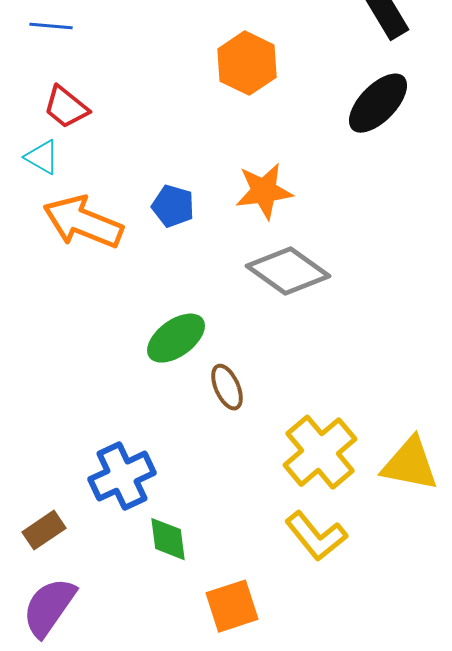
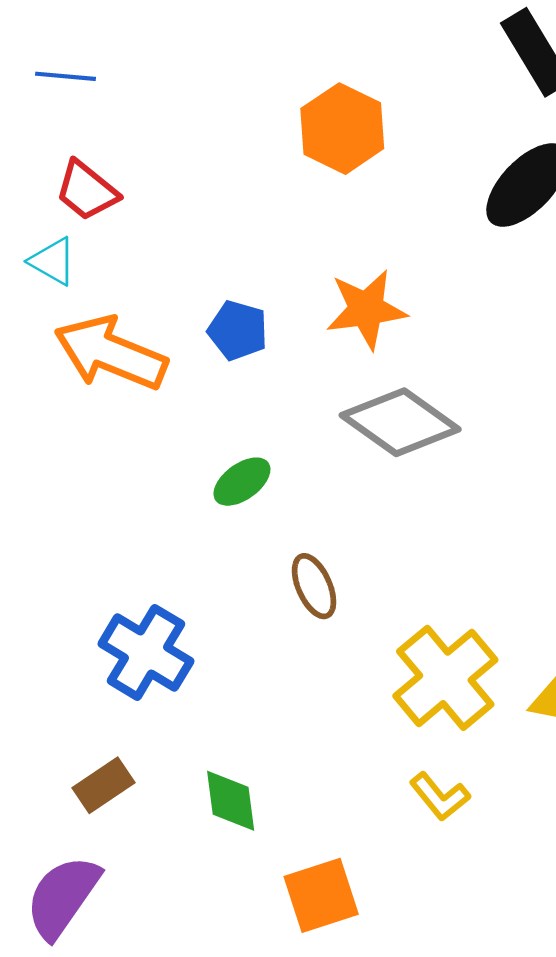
green ellipse: (176, 338) -> (242, 482), moved, size x0.7
blue cross: (122, 476) -> (146, 652), moved, turned -34
brown rectangle: (44, 530) -> (104, 785), moved
yellow L-shape: (316, 536) -> (440, 797), size x0.7

